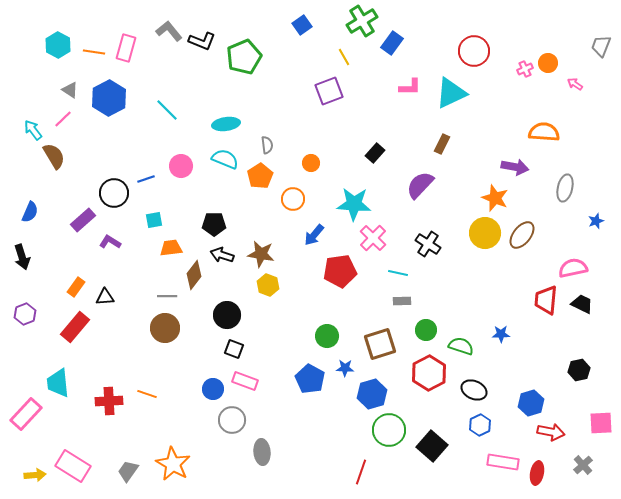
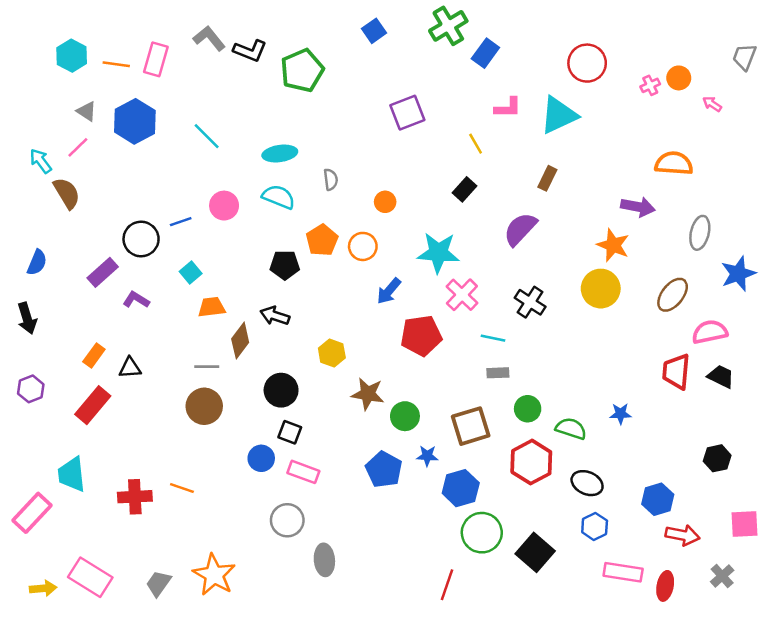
yellow line: (344, 57) -> (476, 144), moved
orange pentagon: (260, 176) -> (322, 240), moved
cyan square: (154, 220) -> (191, 272), turned -30
blue star: (596, 221) -> (738, 274), size x1.8
black pentagon: (214, 224) -> (285, 265), moved
brown ellipse: (522, 235) -> (673, 295), moved
brown star: (261, 254) -> (368, 394), moved
blue circle: (213, 389) -> (261, 458), moved

